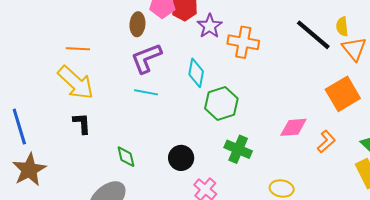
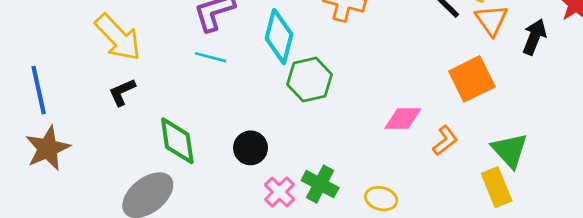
cyan diamond: (196, 73) -> (279, 36), size x1.4
black L-shape: (82, 123) -> (122, 92), turned -115
green cross: (238, 149) -> (320, 184), moved
green diamond: (126, 157) -> (177, 141), size x1.6

